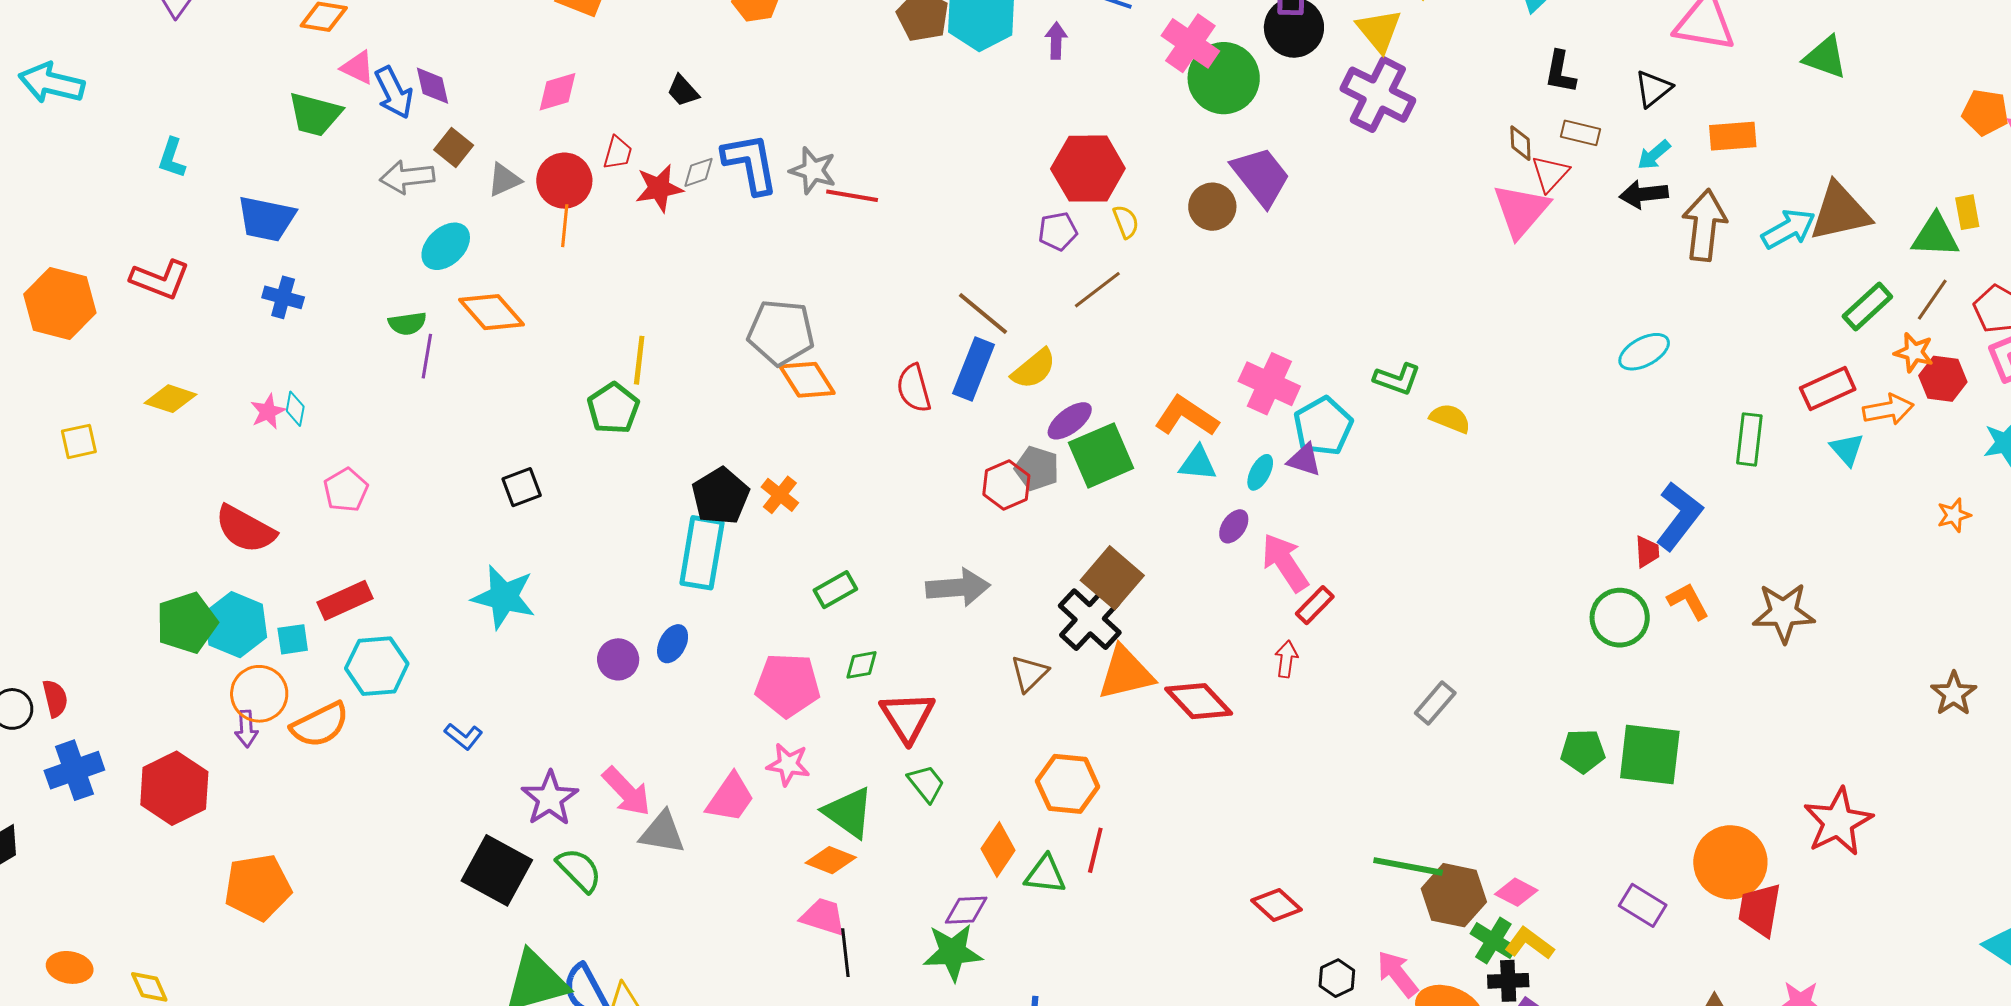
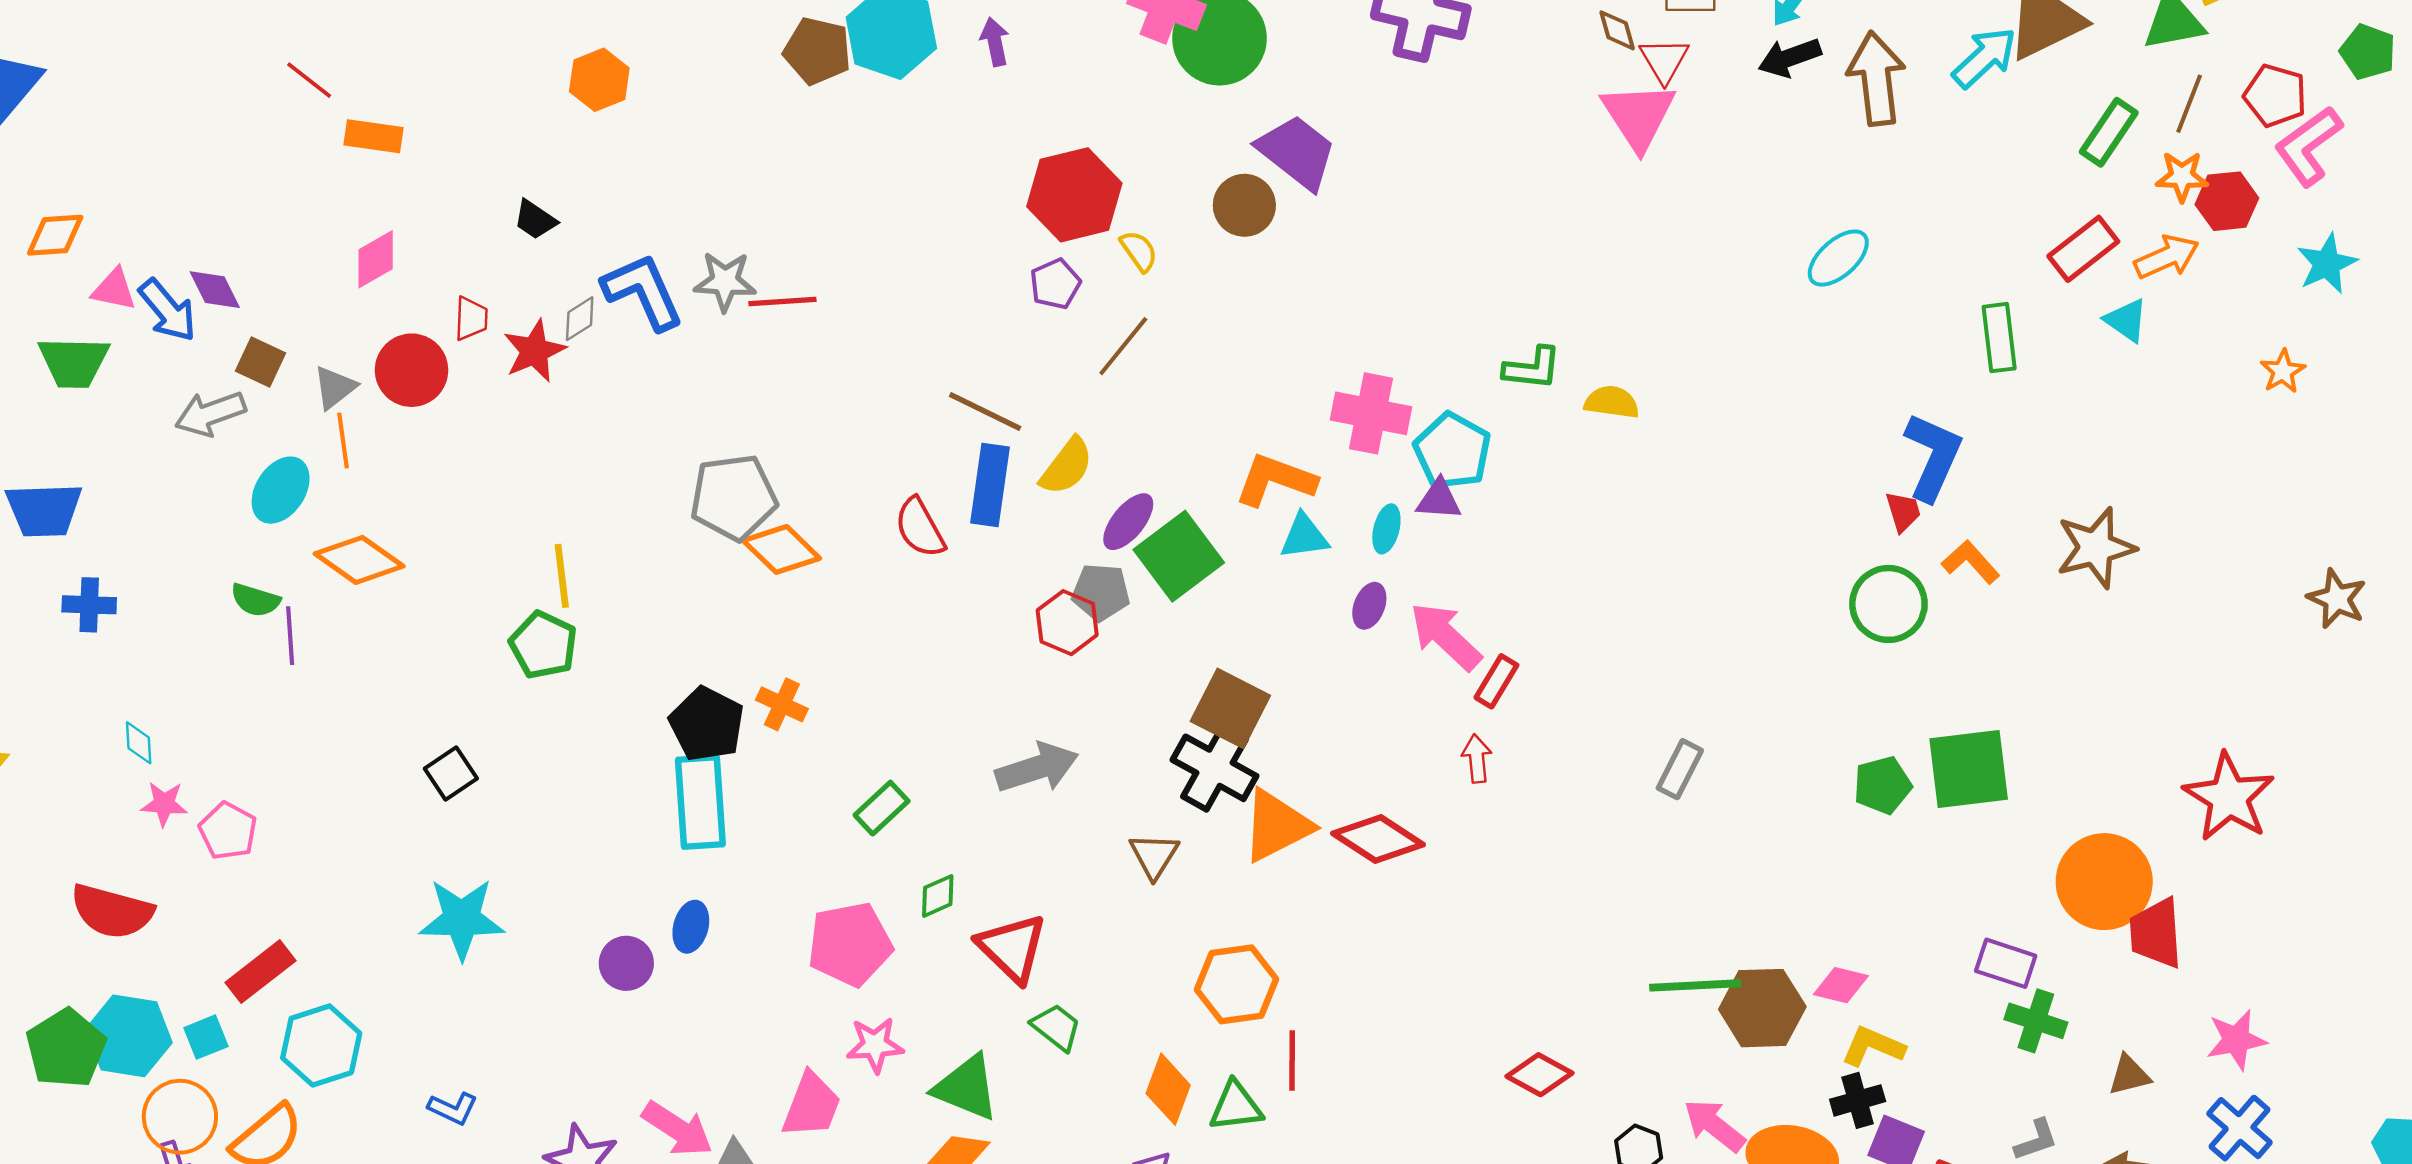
orange line: (565, 226) -> (343, 441), moved
green semicircle: (407, 323) -> (255, 600), turned 39
pink star: (268, 412) -> (164, 804), moved, turned -30
green cross: (1493, 941) -> (2036, 1021), moved

